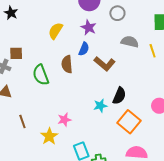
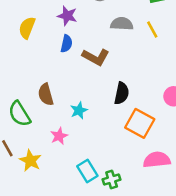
brown semicircle: (67, 64) -> (46, 95), moved
green semicircle: (41, 75) -> (19, 114), moved
cyan star: (100, 106) -> (79, 110), moved
yellow star: (49, 136) -> (30, 161), moved

